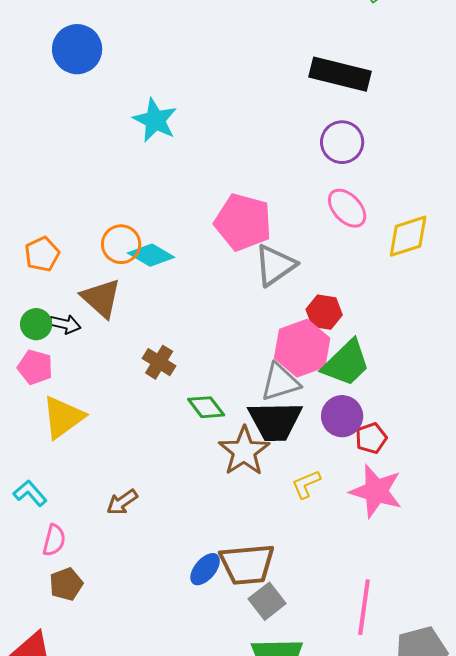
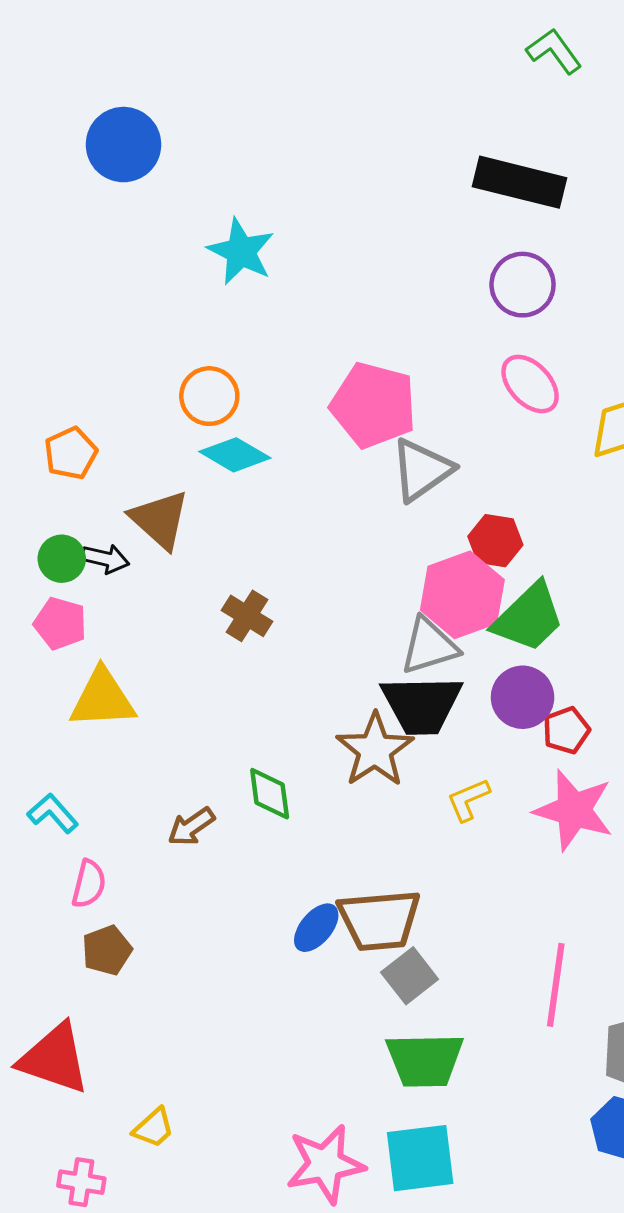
orange circle: (121, 244) -> (209, 396), moved
green diamond: (206, 407) -> (270, 794), moved, turned 30
yellow triangle: (63, 417) -> (102, 699), turned 33

